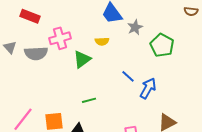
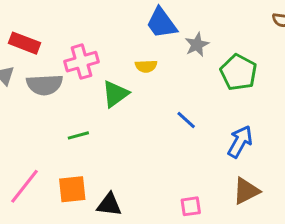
red rectangle: (30, 16) -> (25, 43), moved
blue arrow: (148, 88) -> (240, 142), moved
green line: (89, 100) -> (78, 135), moved

